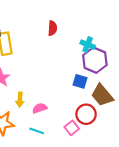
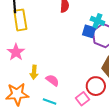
blue square: (80, 81) -> (89, 31), moved
pink semicircle: (40, 108) -> (52, 80), turned 56

